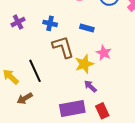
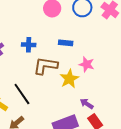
brown L-shape: (63, 47) -> (45, 66), turned -55
purple arrow: (90, 86) -> (87, 104), moved

